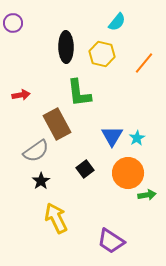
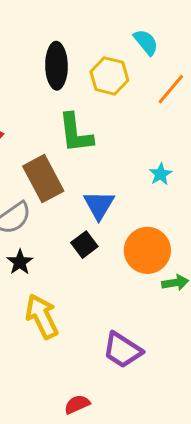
cyan semicircle: (117, 22) -> (146, 42), moved, turned -78
blue triangle: (112, 136) -> (99, 205), moved
cyan star: (137, 138) -> (161, 174), moved

